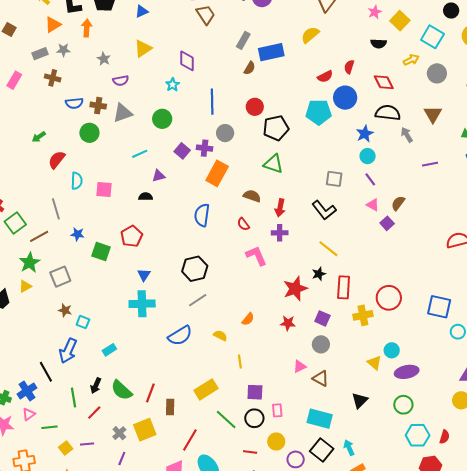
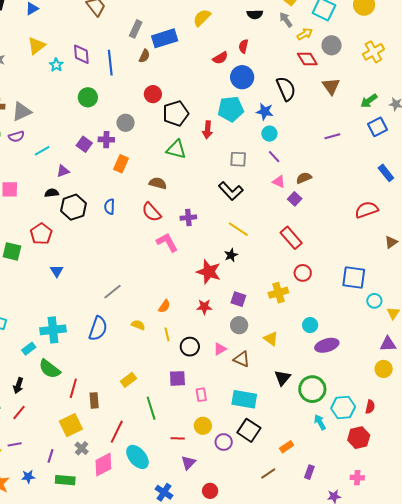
black semicircle: (379, 44) -> (255, 14), moved
purple semicircle: (121, 81) -> (16, 136), moved
red diamond: (384, 82) -> (307, 59), moved
cyan star: (173, 85) -> (56, 65), moved
blue line: (212, 102) -> (110, 63), moved
cyan pentagon: (319, 112) -> (231, 109), moved
black semicircle: (388, 113) -> (286, 89), turned 65
green circle: (162, 119) -> (88, 97), moved
blue star: (365, 134) -> (265, 111), turned -30
gray arrow: (407, 135) -> (286, 20), moved
orange rectangle: (217, 173) -> (121, 164), size x0.7
brown semicircle: (398, 203) -> (304, 178), turned 35
red arrow: (280, 208) -> (207, 130), moved
blue semicircle: (202, 215) -> (110, 207), size x0.7
red semicircle: (243, 224) -> (151, 212), size x1.5
black hexagon: (195, 269) -> (74, 207), moved
red rectangle: (344, 287) -> (291, 238), moved, turned -40
red star: (295, 289) -> (209, 272), turned -30
red circle: (389, 298) -> (303, 273), size x0.7
cyan cross: (142, 304) -> (53, 330), moved
blue semicircle: (180, 336) -> (98, 328), turned -35
yellow line: (240, 362) -> (167, 334), moved
yellow triangle: (374, 363) -> (271, 339), moved
yellow rectangle: (206, 389) -> (128, 380), size x0.7
green semicircle: (122, 390) -> (50, 369), moved
green circle: (403, 405) -> (312, 389), moved, size x1.4
black circle: (254, 418) -> (190, 347), moved
green line: (226, 419) -> (151, 408), turned 35
gray cross: (119, 433) -> (82, 448), moved
cyan arrow: (349, 448) -> (320, 422), moved

